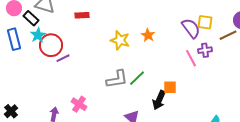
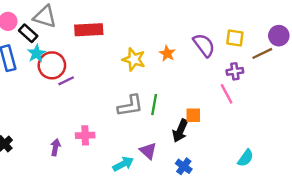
red rectangle: (82, 15) -> (89, 30), size x1.6
purple semicircle: (191, 28) -> (204, 45), moved
pink line: (191, 58) -> (227, 94), moved
green line: (137, 78) -> (154, 105), turned -36
pink cross: (79, 104) -> (85, 135), turned -35

